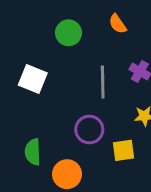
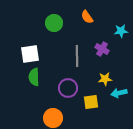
white square: (33, 79) -> (30, 54), turned -30
green semicircle: (33, 152) -> (34, 77), moved

